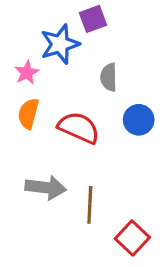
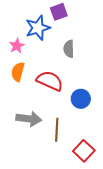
blue circle: (139, 120) -> (81, 99), moved

